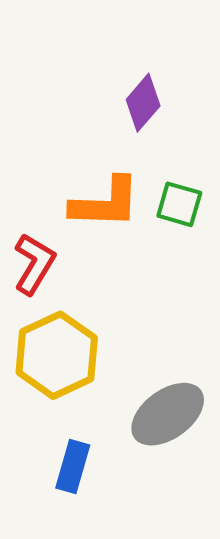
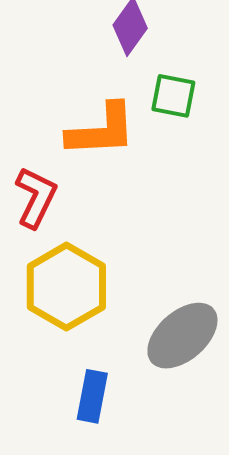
green square: (179, 204) -> (173, 96), moved

